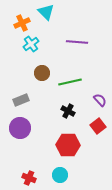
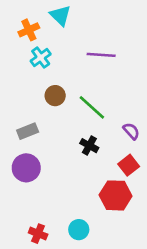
green line: (70, 82) -> (92, 107), turned 55
red hexagon: (68, 145) -> (116, 195), moved

